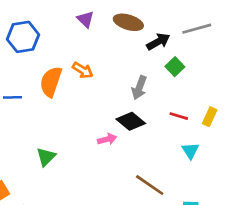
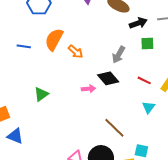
green square: (175, 67) -> (147, 44), turned 32
orange arrow: (83, 70) -> (76, 52), moved

